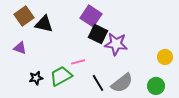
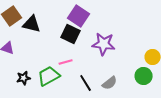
black square: (98, 34) -> (71, 34), moved
gray semicircle: (122, 83) -> (110, 83), size x0.7
green circle: (156, 86) -> (144, 76), moved

